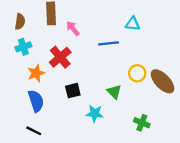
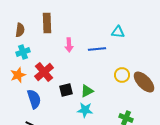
pink arrow: (73, 28) -> (69, 45), moved, turned -144
red cross: (60, 57) -> (44, 72), moved
orange star: (36, 73) -> (18, 75), moved
green triangle: (114, 92) -> (87, 91), moved, turned 48

